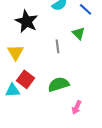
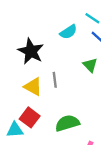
gray line: (58, 46) -> (55, 80), moved
yellow triangle: (16, 52) -> (33, 87), moved, turned -30

